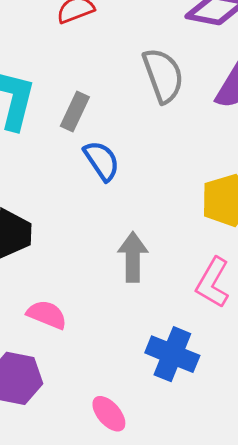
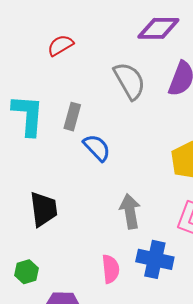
pink semicircle: (47, 315) -> (111, 269), moved, turned 72
blue cross: (172, 354) -> (155, 259), moved

